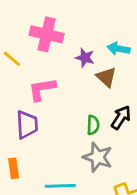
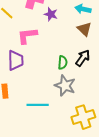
purple star: (85, 58) -> (51, 14), moved
brown triangle: (106, 77) -> (84, 29), moved

